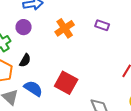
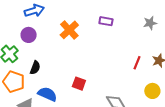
red square: (66, 83) -> (79, 84), size x0.6

